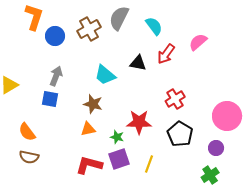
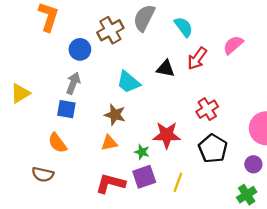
blue circle: (55, 36) -> (80, 49), moved
orange semicircle: (27, 132) -> (57, 143), moved

